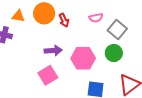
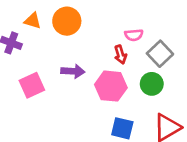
red arrow: (64, 20) -> (120, 55), moved
pink square: (48, 75) -> (32, 85), moved

